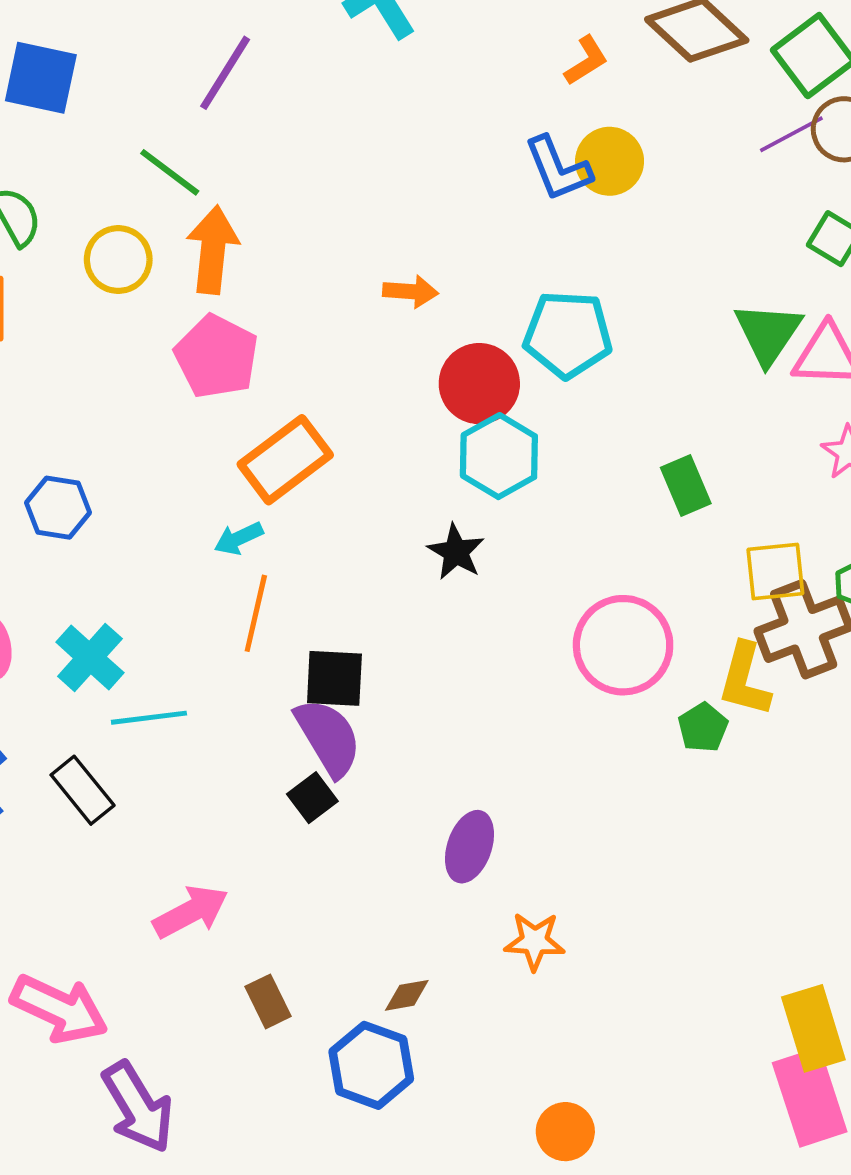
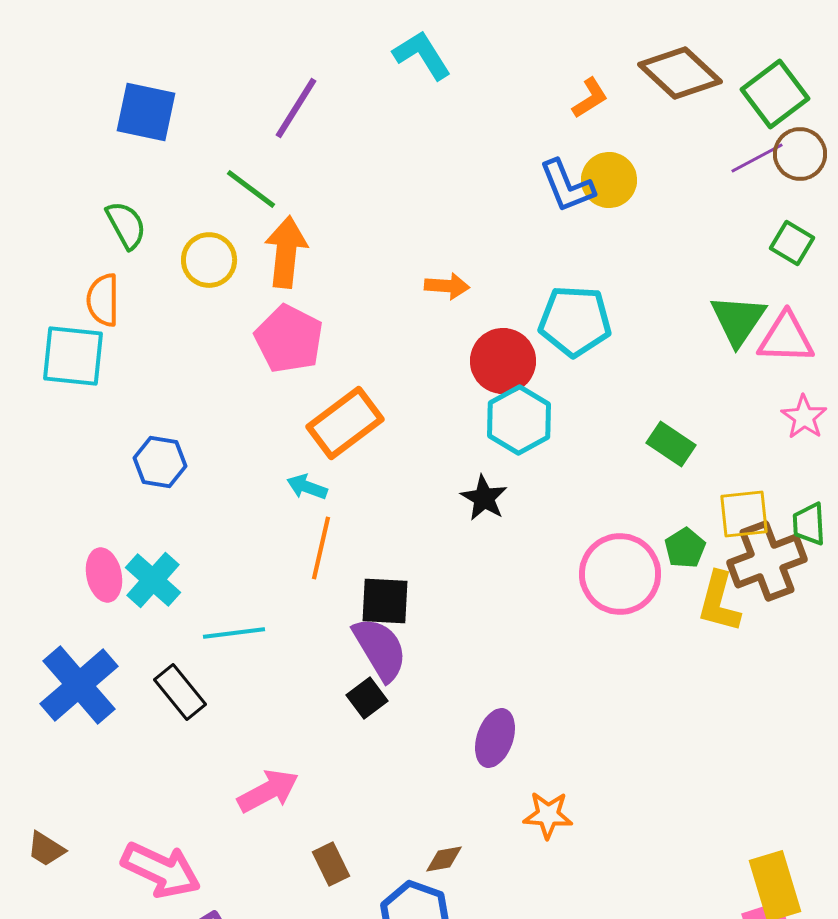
green rectangle: (686, 486) -> (671, 444), turned -33
cyan arrow: (239, 538) -> (307, 487), turned 45
cyan cross: (90, 657) -> (153, 580), moved
green pentagon: (703, 728) -> (685, 548), moved

